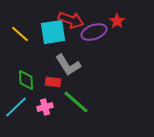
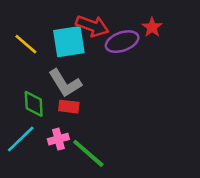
gray L-shape: (68, 65) -> (65, 83), moved
green line: (76, 102) -> (88, 153), moved

